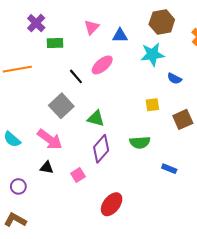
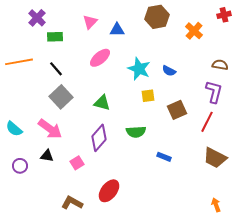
cyan star: (152, 54) -> (139, 69), moved, turned 30
black line: (76, 76) -> (56, 69), moved
green triangle: (96, 118) -> (102, 103), moved
purple circle: (18, 186) -> (20, 166), moved
brown L-shape: (15, 220) -> (72, 203), moved

